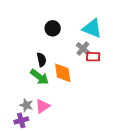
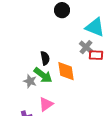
black circle: (53, 28) -> (62, 10), moved
gray star: (26, 105) -> (30, 81), moved

